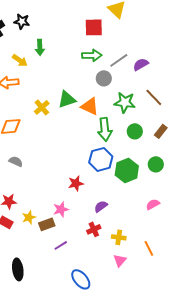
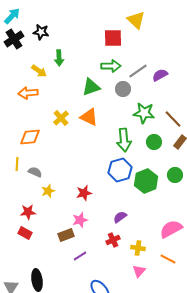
brown line: (154, 97) -> (173, 119), moved
green triangle: (67, 99) -> (91, 87), moved
orange triangle: (90, 106) -> (89, 117), moved
red star: (76, 183) -> (84, 193), moved
pink semicircle: (153, 204) -> (171, 229), moved, size x1.6
yellow star: (29, 217) -> (48, 191), moved
orange line: (149, 248) -> (168, 259), turned -35

